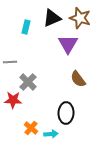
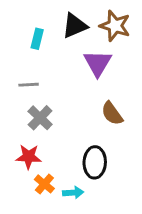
gray line: (10, 62) -> (29, 85), moved
red star: (13, 100) -> (29, 157), moved

